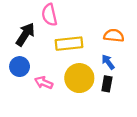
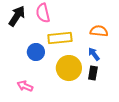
black arrow: (25, 34) -> (17, 16), moved
blue circle: (20, 67) -> (36, 52), moved
pink arrow: (44, 83) -> (25, 86), moved

